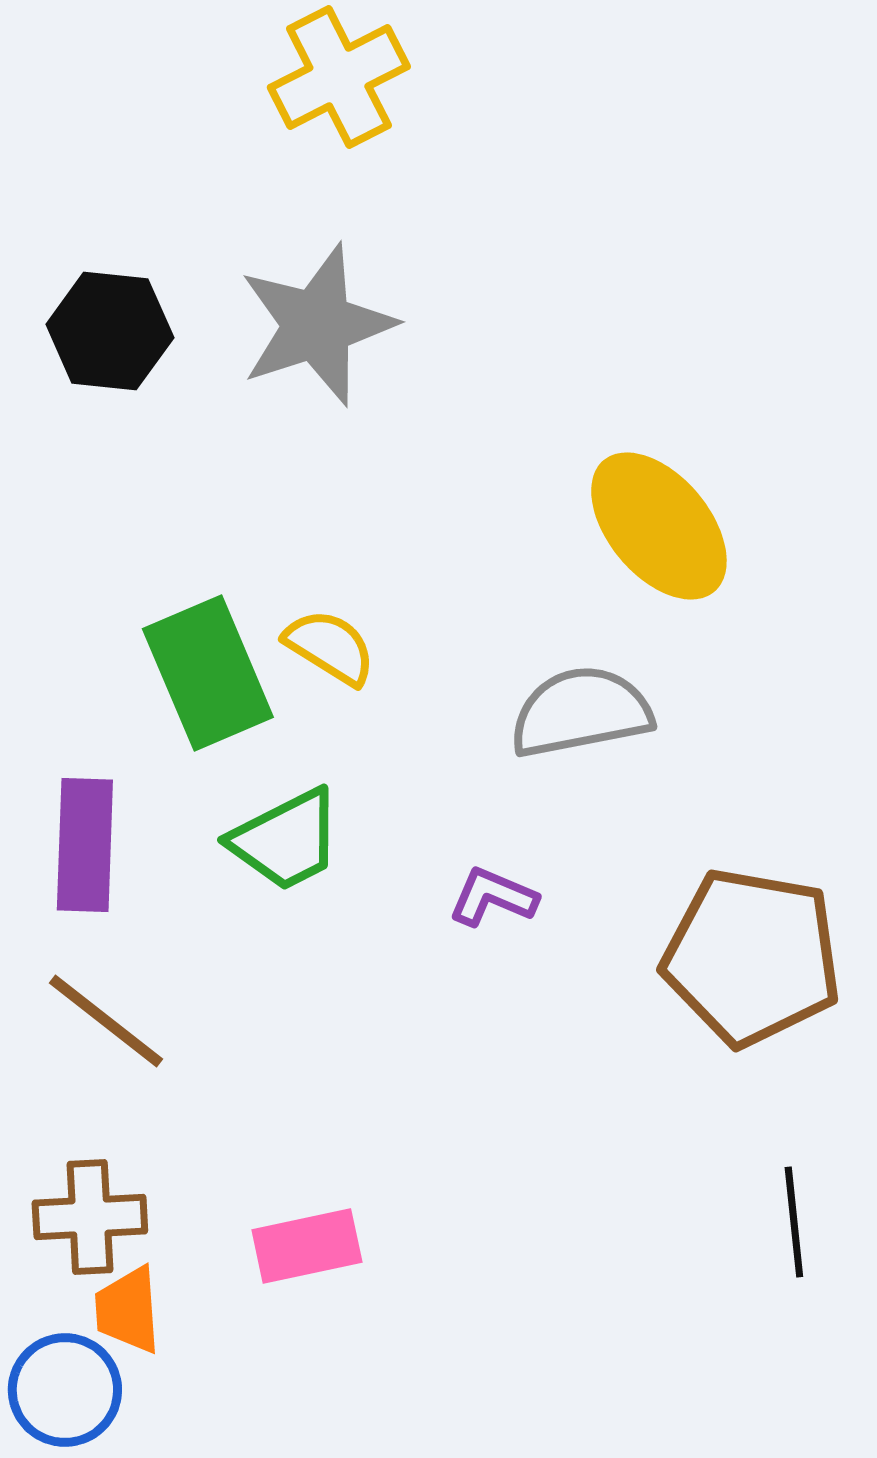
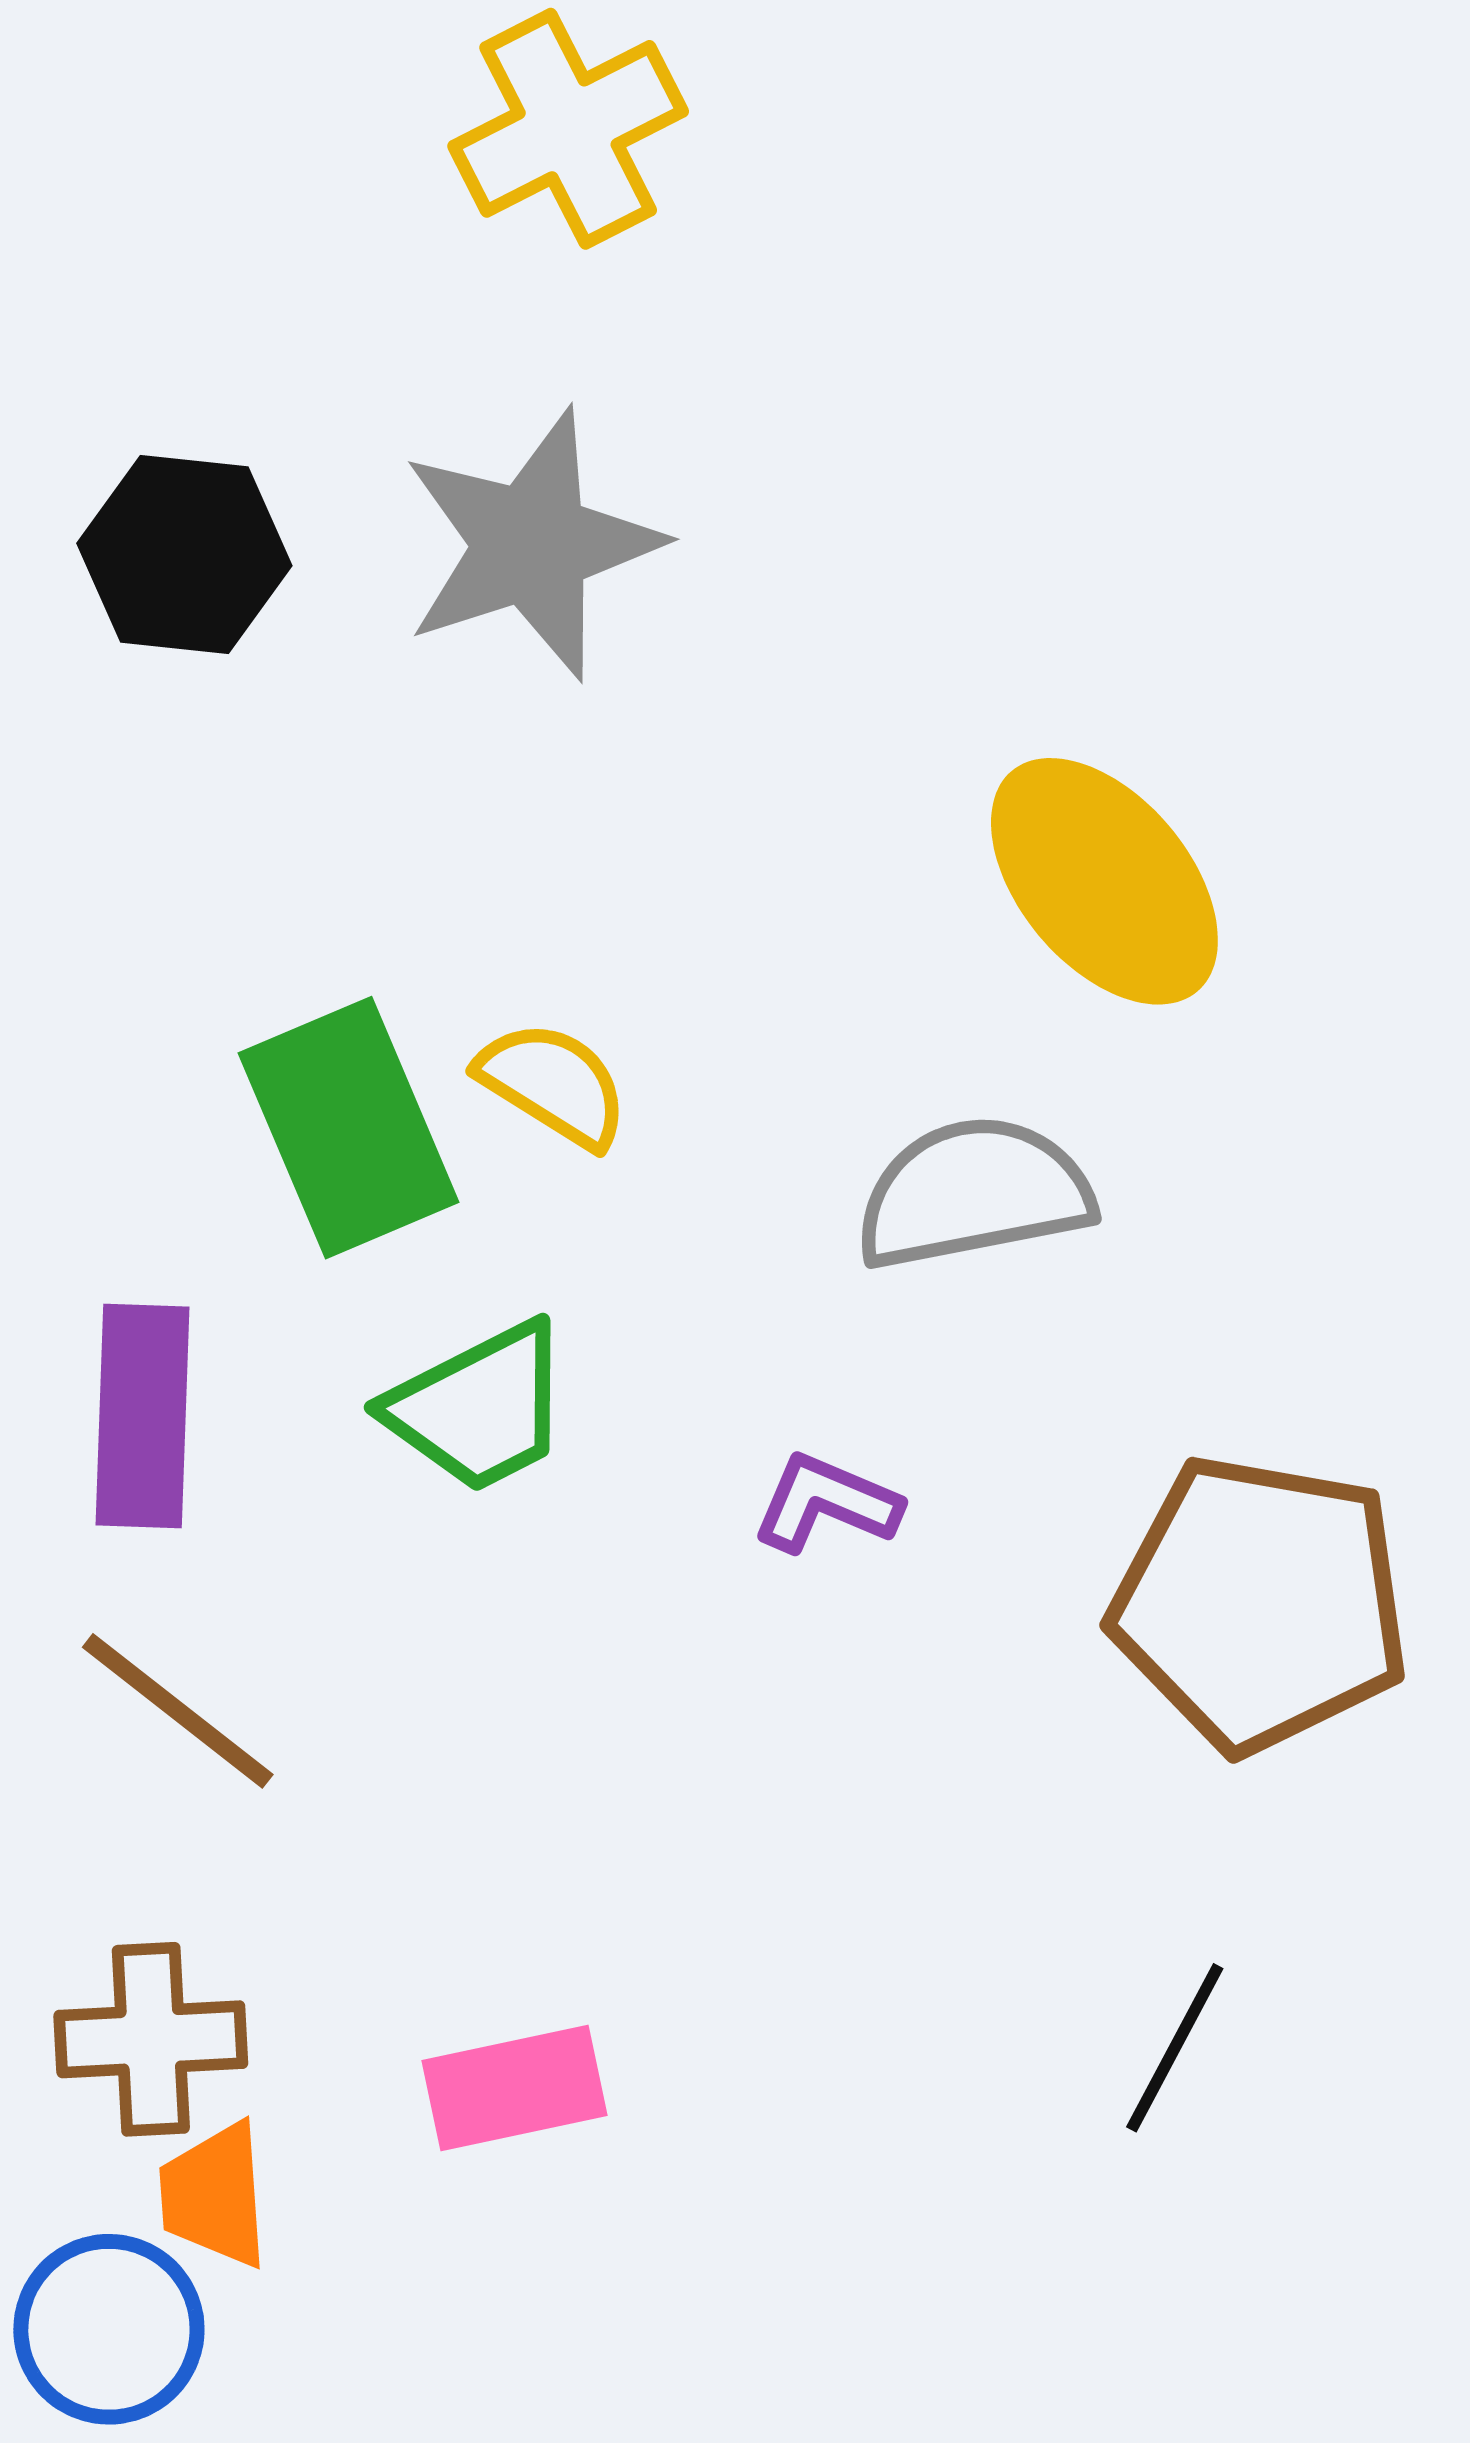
black line: (794, 1222) -> (1175, 2048), moved, turned 34

